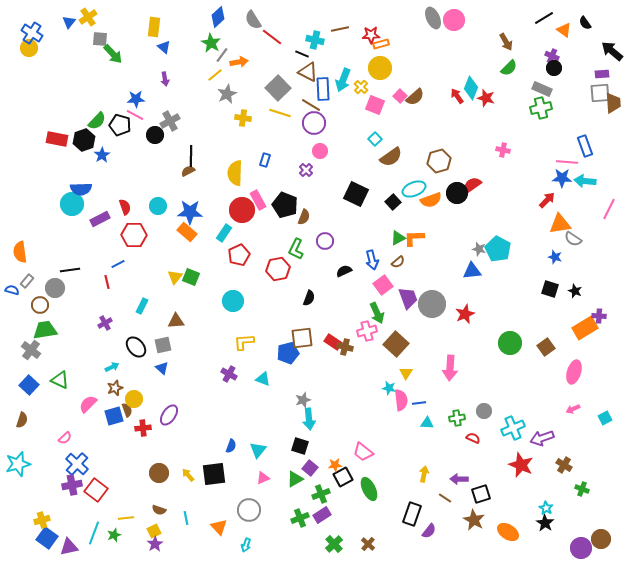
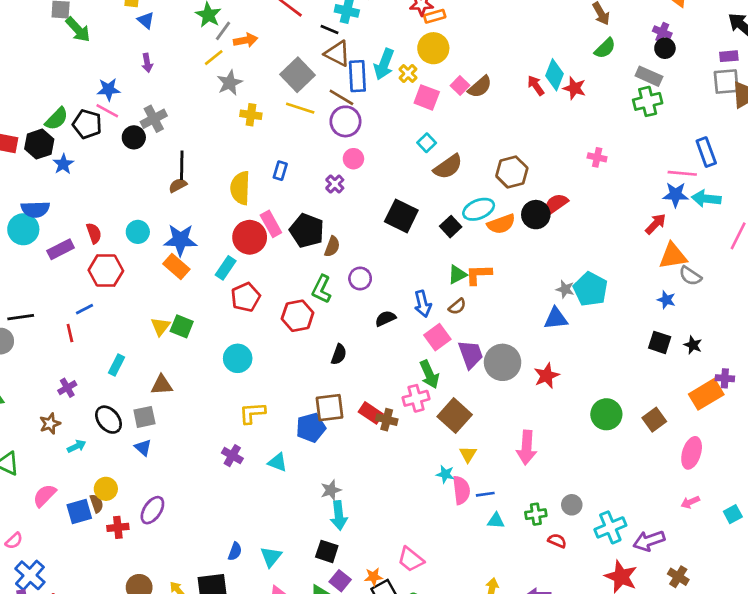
brown star: (115, 388) -> (50, 424), moved

